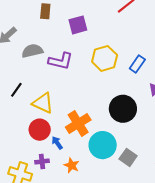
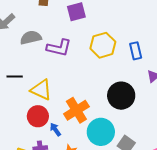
blue rectangle: (137, 64) -> (136, 51), turned -48
black line: (16, 90) -> (15, 76), turned 56

